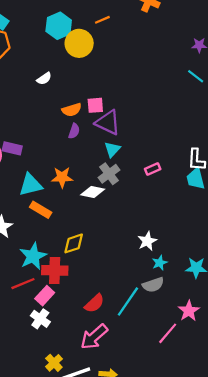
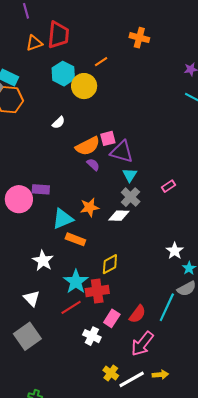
orange semicircle: (72, 110) -> (88, 146), size x1.4
purple semicircle: (74, 131) -> (93, 165), turned -56
pink rectangle: (45, 296) -> (112, 318), moved

